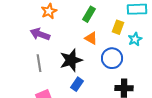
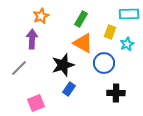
purple arrow: (40, 34) -> (32, 39), turned 72
orange triangle: (91, 38) -> (83, 43), size x1.5
gray line: (39, 63) -> (19, 68), moved, turned 54

